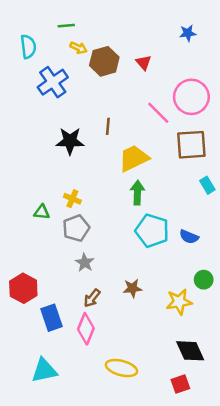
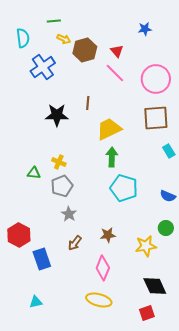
blue star: (188, 33) -> (145, 29), moved
pink line: (158, 113) -> (115, 73), moved
blue semicircle: (189, 237) -> (168, 196), moved
pink diamond: (86, 329) -> (103, 268), moved
cyan triangle: (44, 370) -> (36, 302), size x0.6

